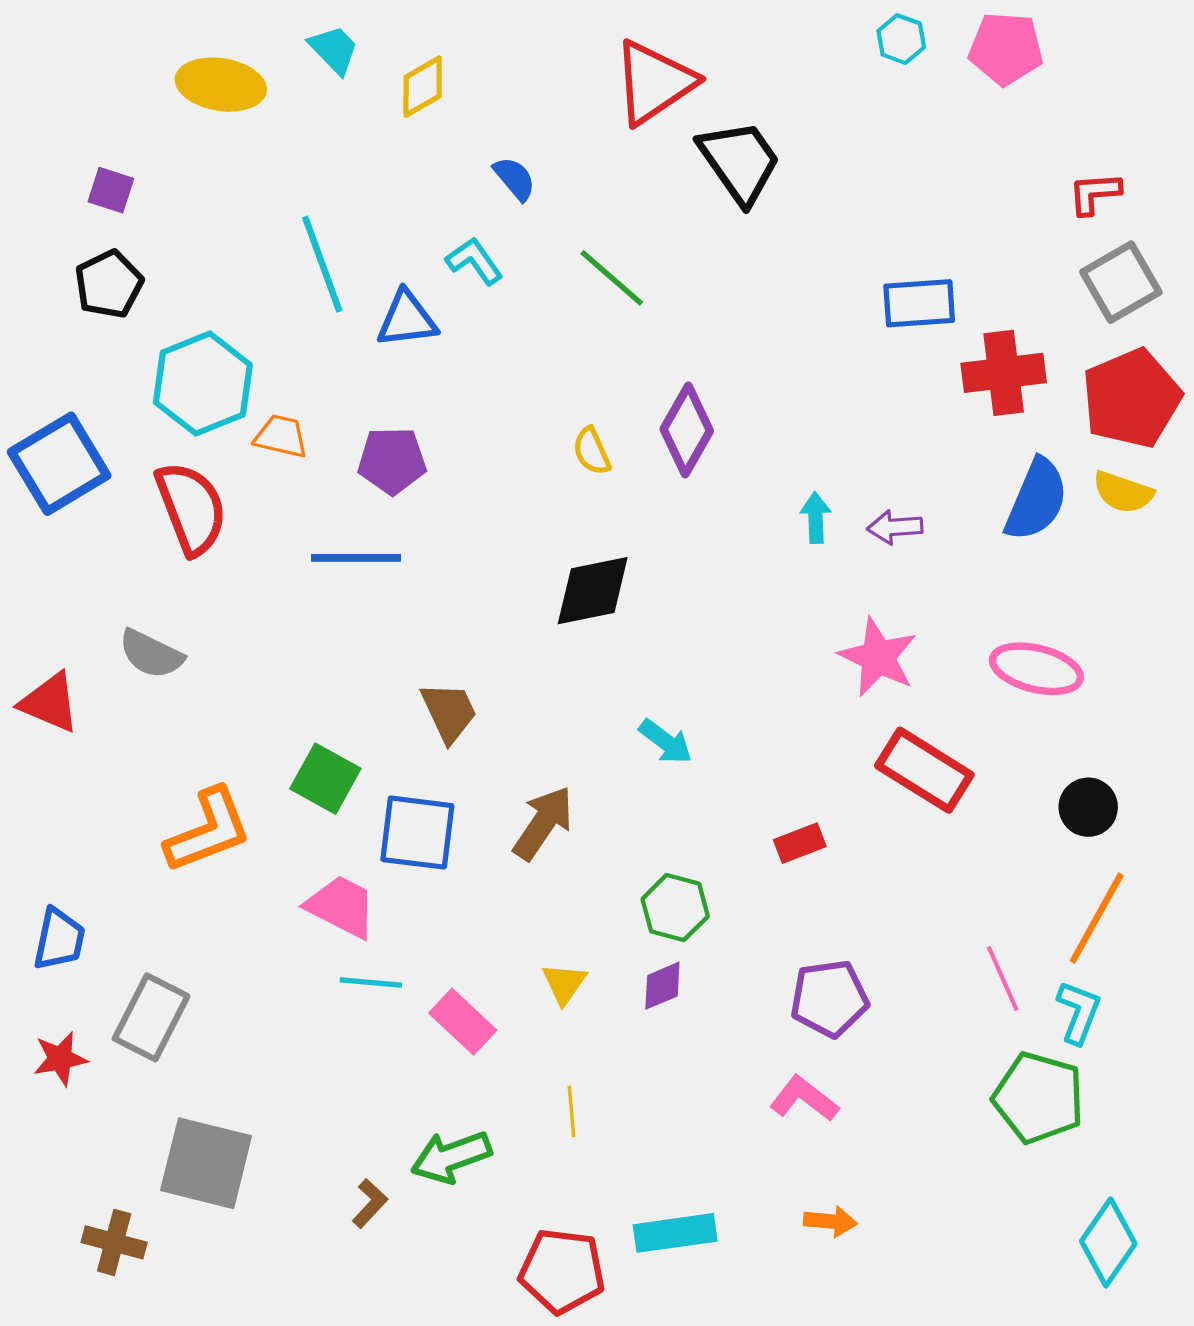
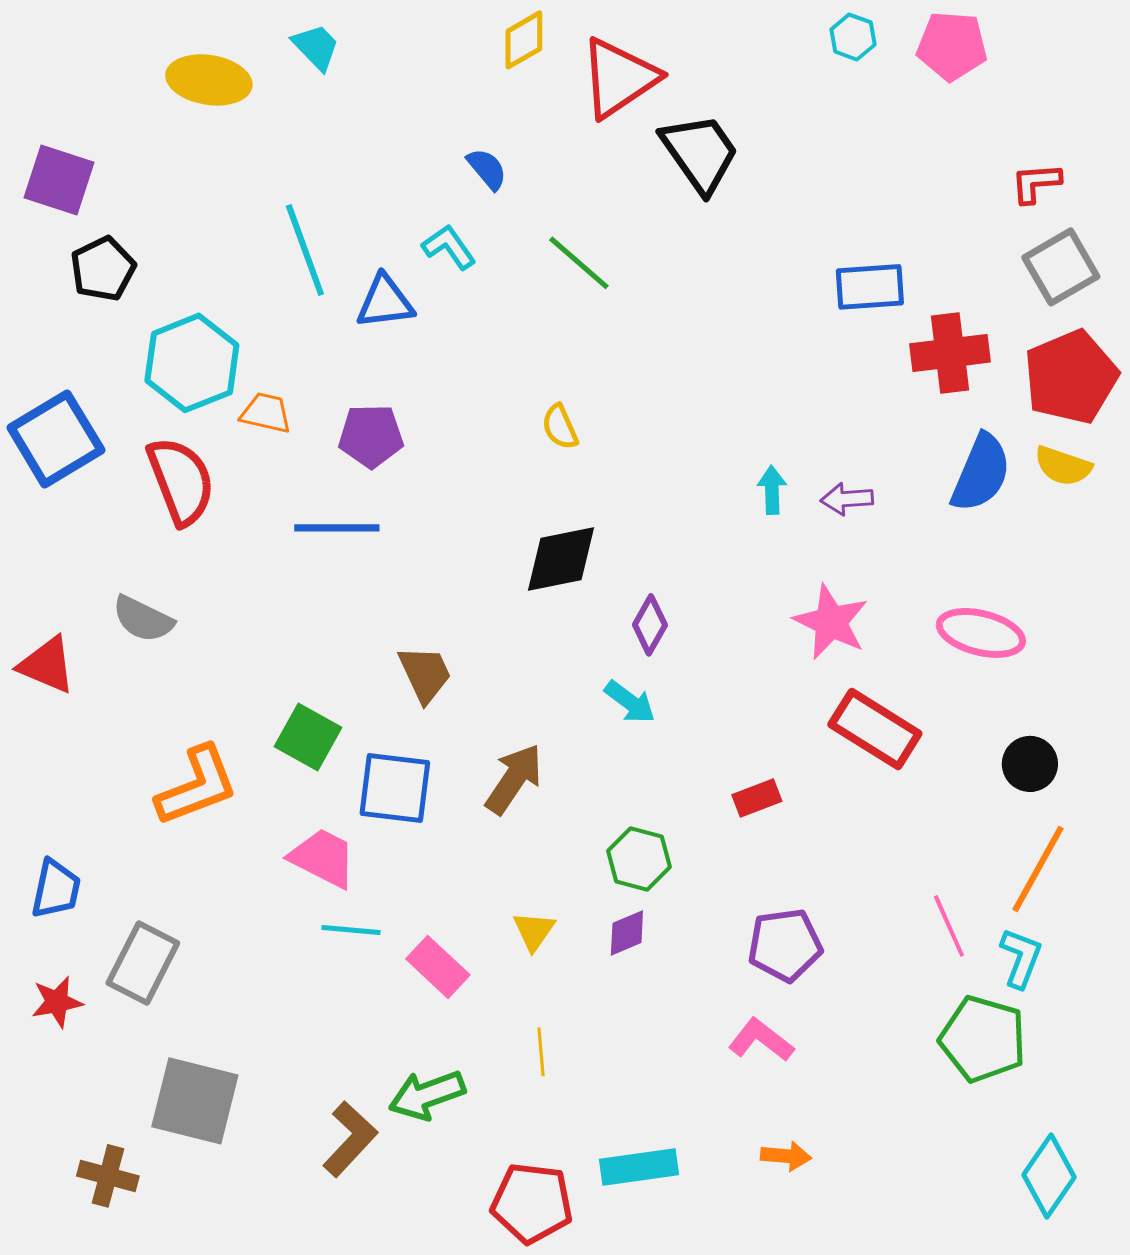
yellow diamond: (423, 87) -> (524, 40), moved
purple square: (111, 190) -> (59, 180), moved, size x1.6
purple diamond: (687, 430) -> (650, 625), moved, size x0.7
brown L-shape: (370, 1203) -> (350, 1139), size x1.6

